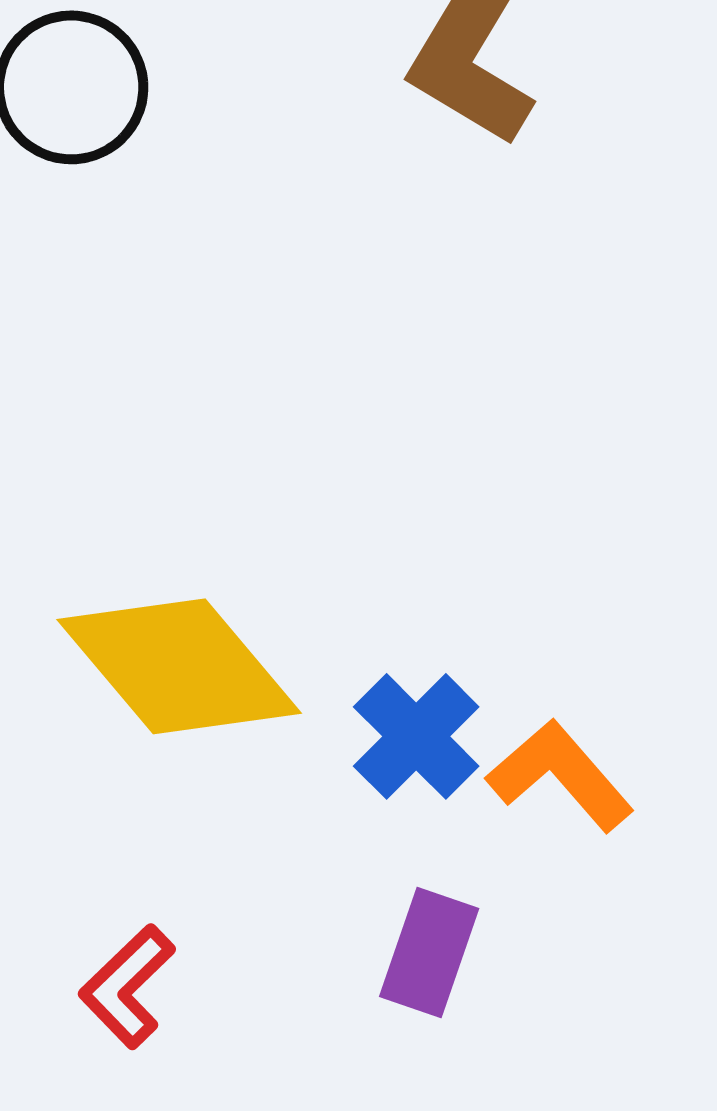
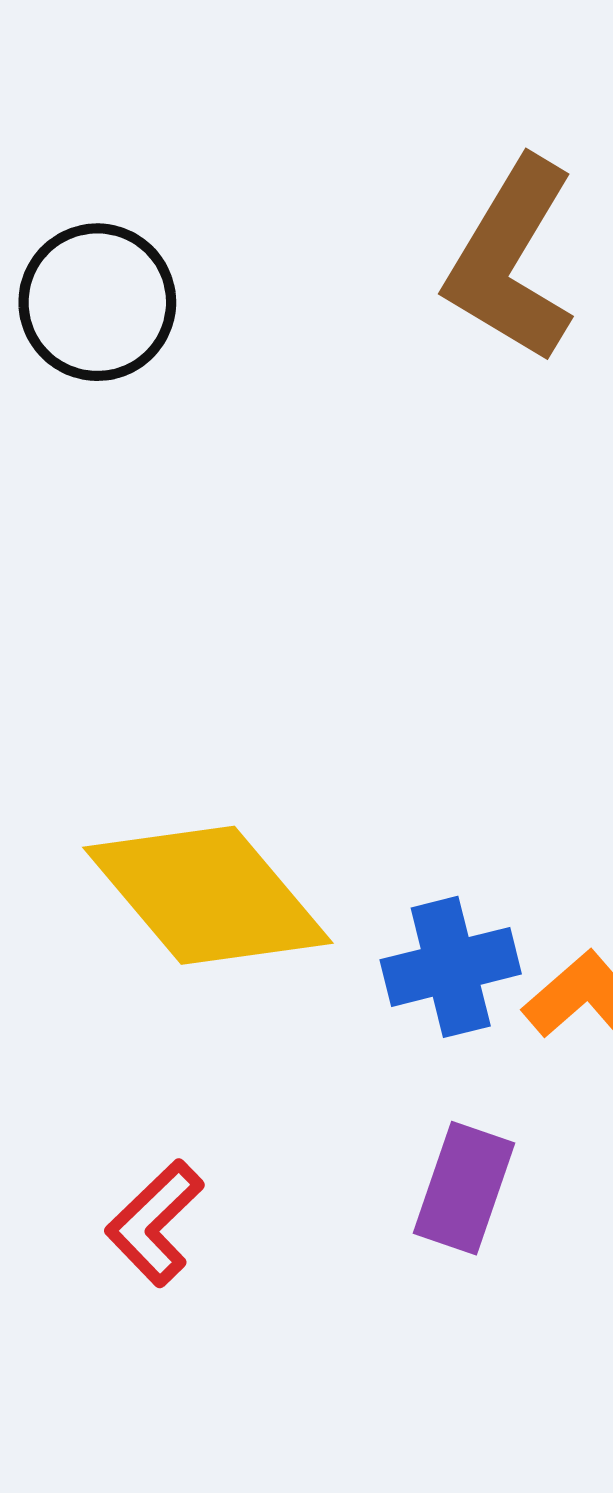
blue cross: (416, 736) -> (451, 967), turned 31

